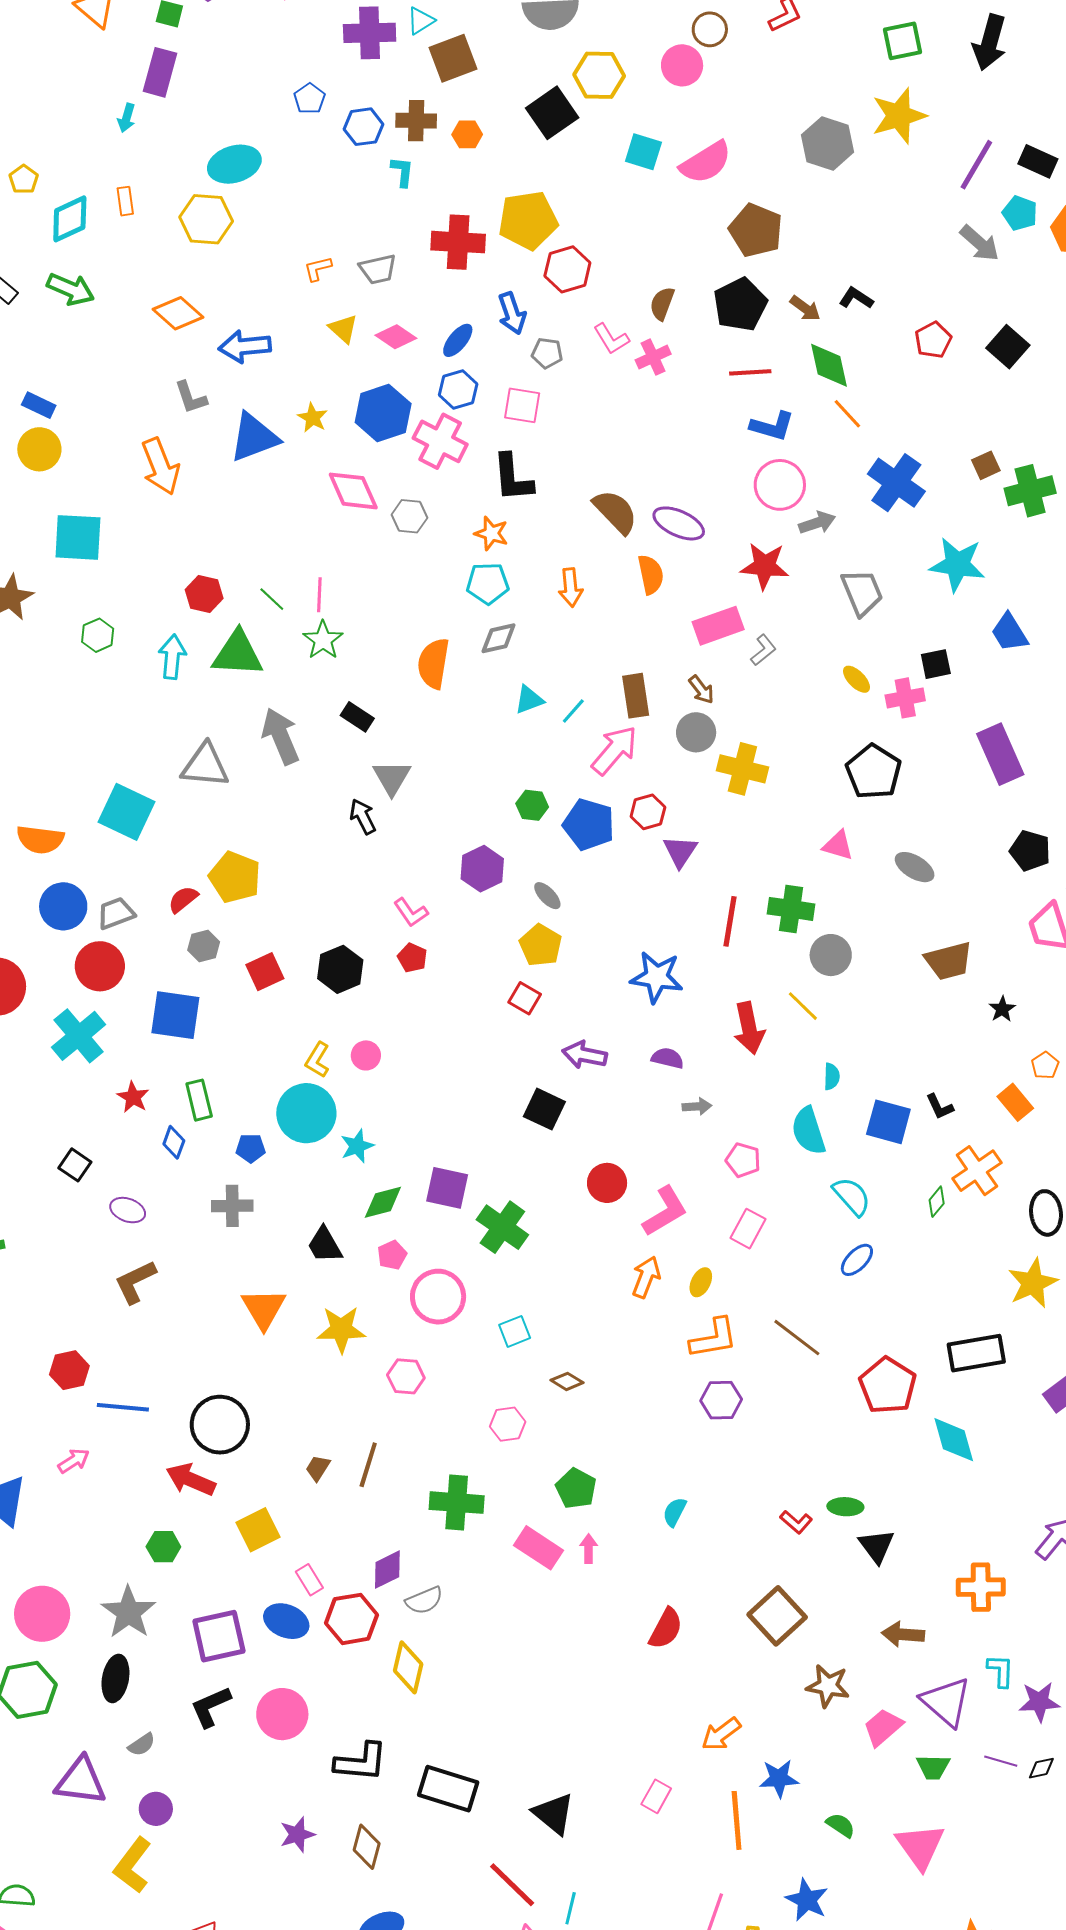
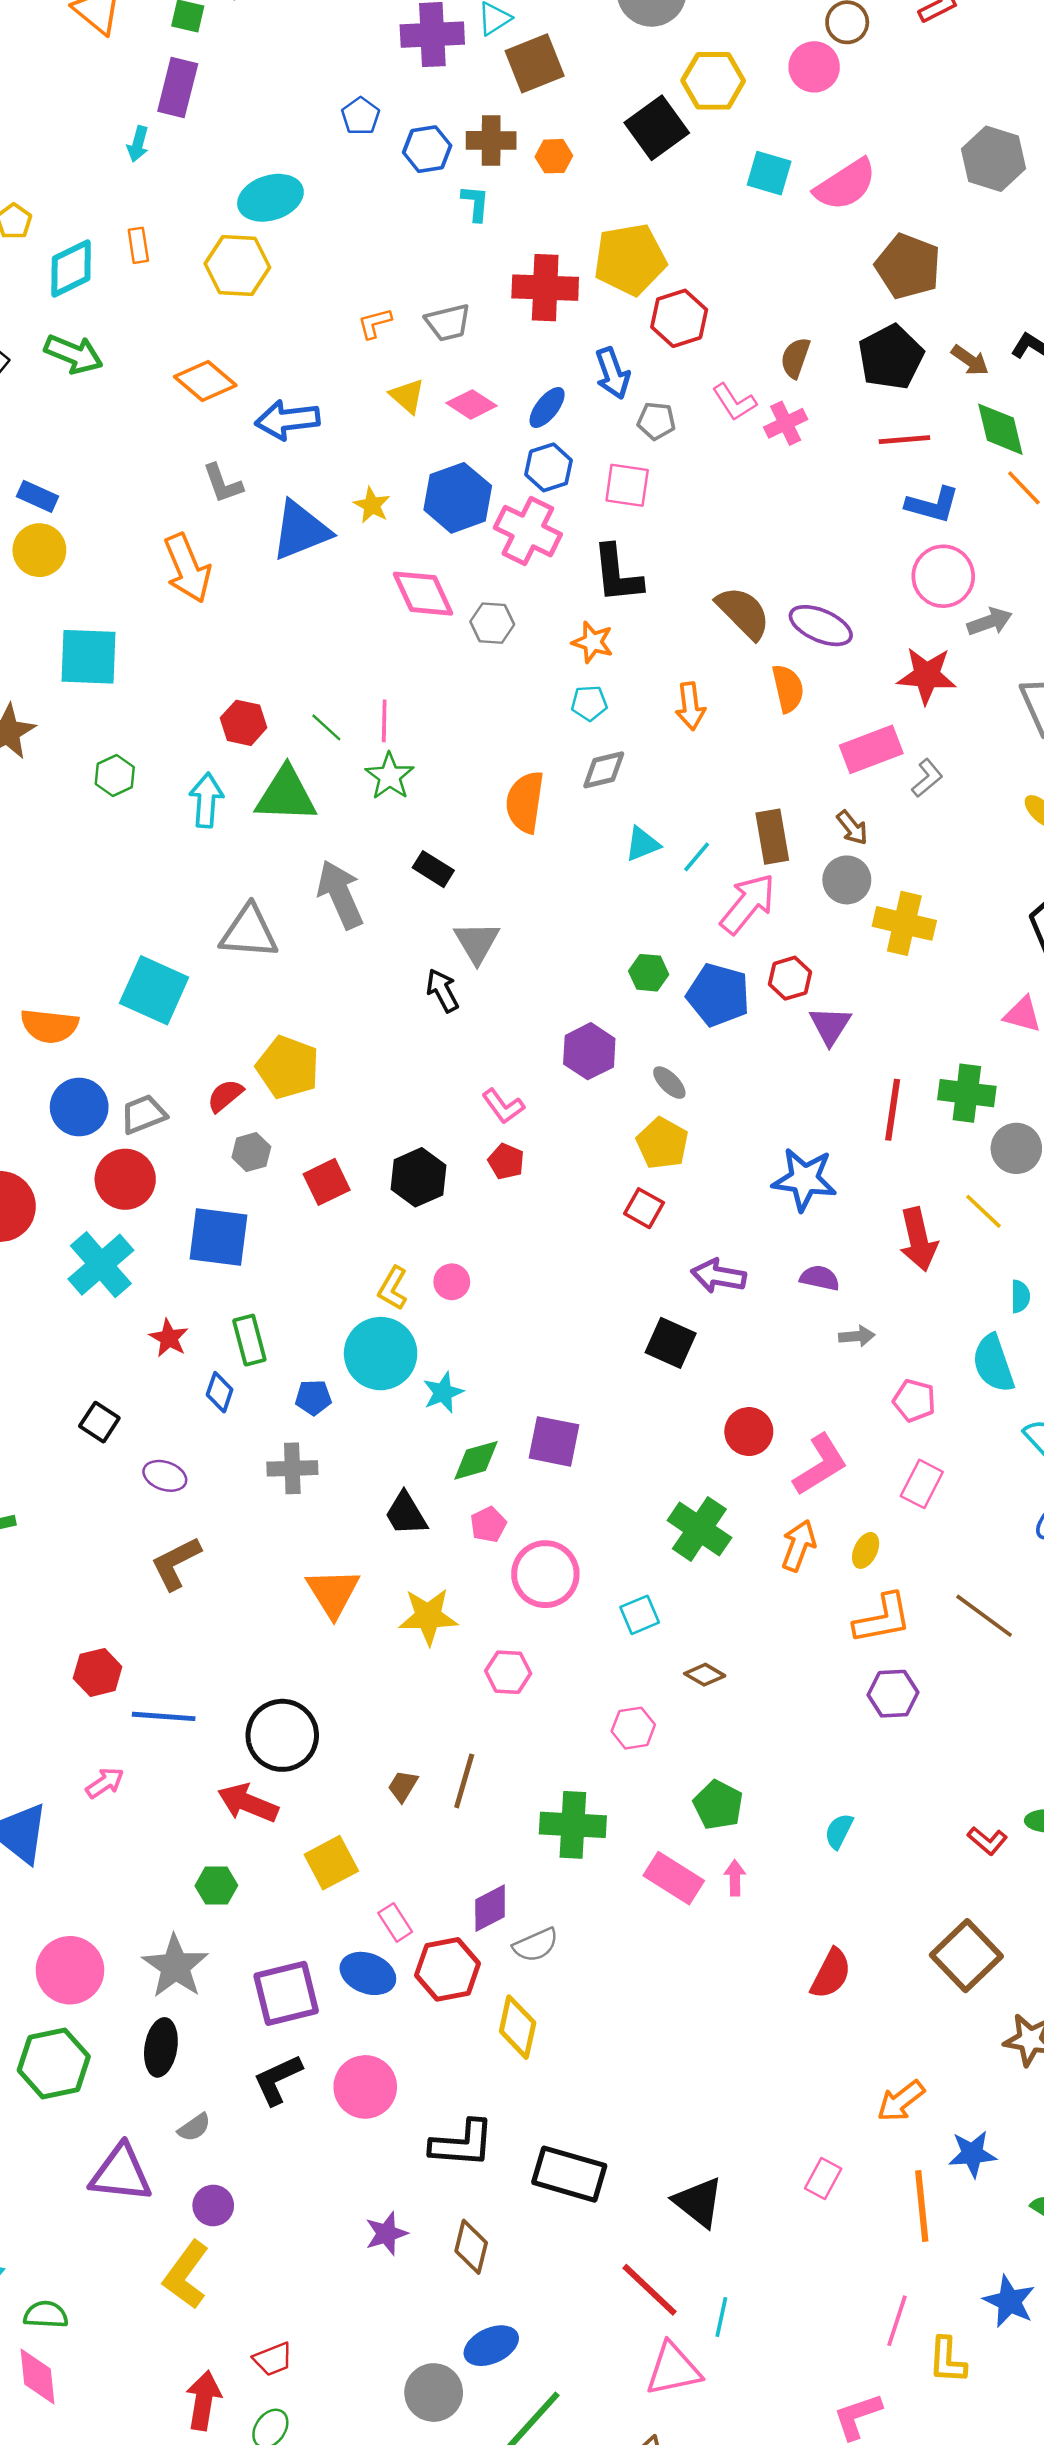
cyan pentagon: (488, 583) -> (589, 703), size x0.7
green cross: (502, 1227) -> (699, 1529), moved

